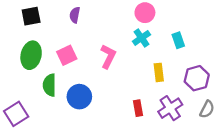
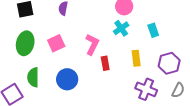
green semicircle: (49, 85) -> (33, 77), moved
red rectangle: (138, 108) -> (105, 63), moved
purple cross: (170, 108) -> (146, 89), turned -35

